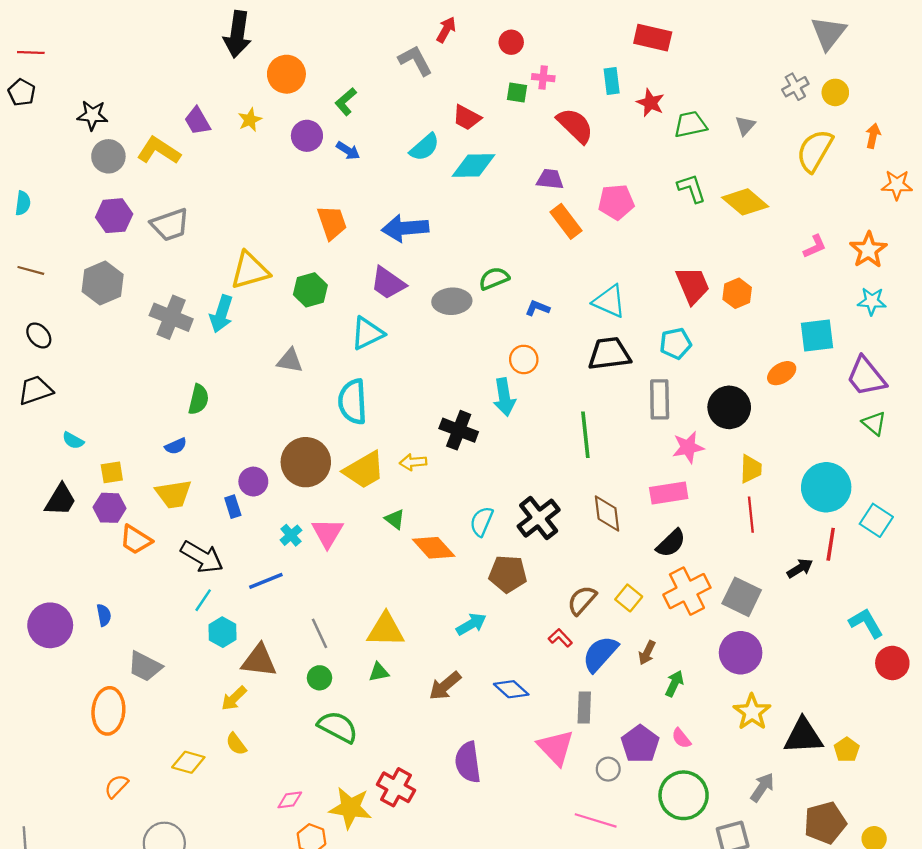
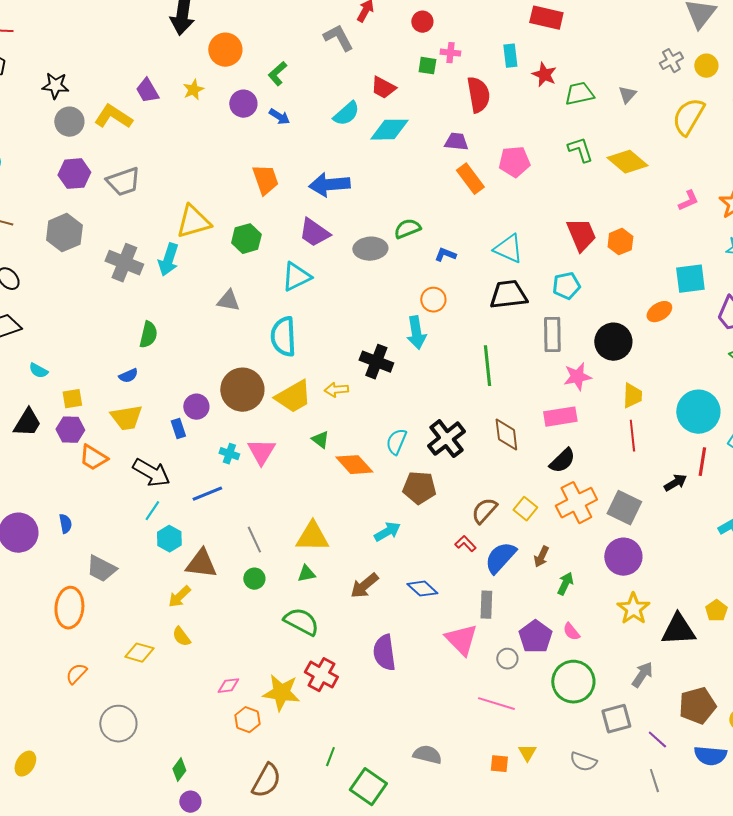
red semicircle: (575, 126) -> (478, 95), turned 36
cyan cross: (291, 535) -> (229, 454), turned -30
green semicircle: (338, 727) -> (301, 622), moved
yellow pentagon: (847, 750) -> (716, 611), moved

